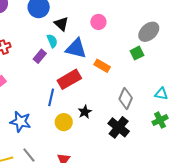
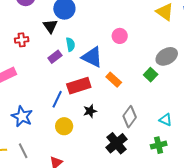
black triangle: (61, 24) -> (50, 26), moved
green square: (137, 53) -> (151, 75), turned -32
black star: (85, 112) -> (90, 111), moved

